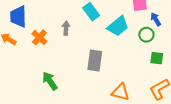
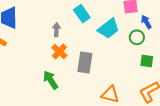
orange cross: (39, 37) -> (59, 52), moved
green arrow: (50, 81) -> (51, 80), moved

